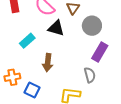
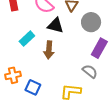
brown arrow: (48, 63) -> (49, 50), moved
gray semicircle: (90, 75) -> (90, 71), turned -35

